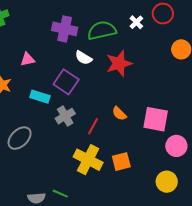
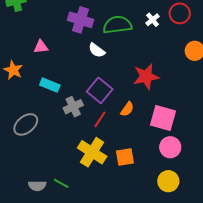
red star: (119, 63) -> (146, 77), moved
purple square: (66, 82) -> (100, 90), moved
orange semicircle: (119, 114) -> (127, 109), turned -105
pink circle: (176, 146) -> (170, 147), moved

